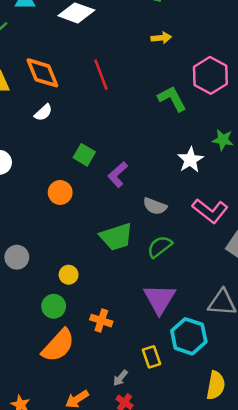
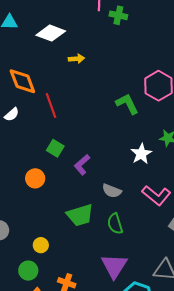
yellow arrow: (161, 38) -> (76, 59), moved
red line: (101, 75) -> (51, 105), moved
white semicircle: (43, 112) -> (12, 114), moved
green semicircle: (160, 247) -> (115, 224), turned -70

